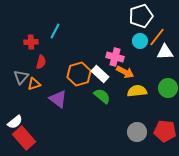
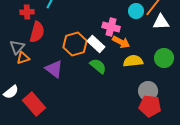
red semicircle: (41, 62) -> (37, 32), size x1.5
orange triangle: (34, 84) -> (23, 58), moved
red pentagon: (165, 131) -> (150, 106), moved
gray circle: (137, 132) -> (148, 91), moved
red rectangle: (24, 138) -> (34, 104), moved

